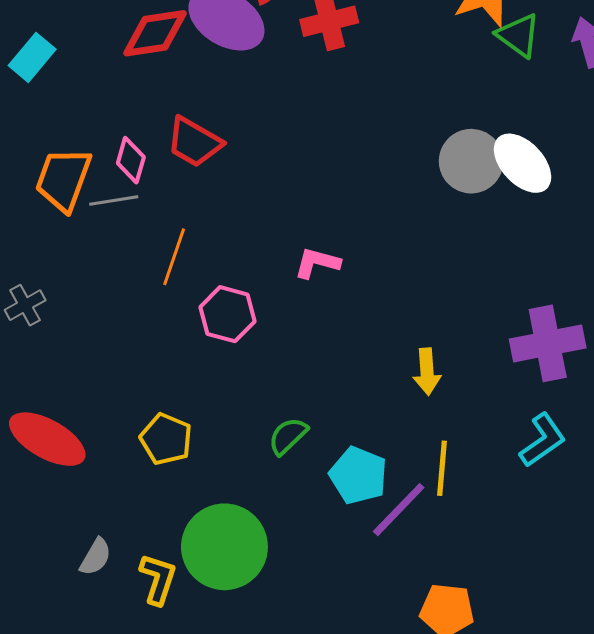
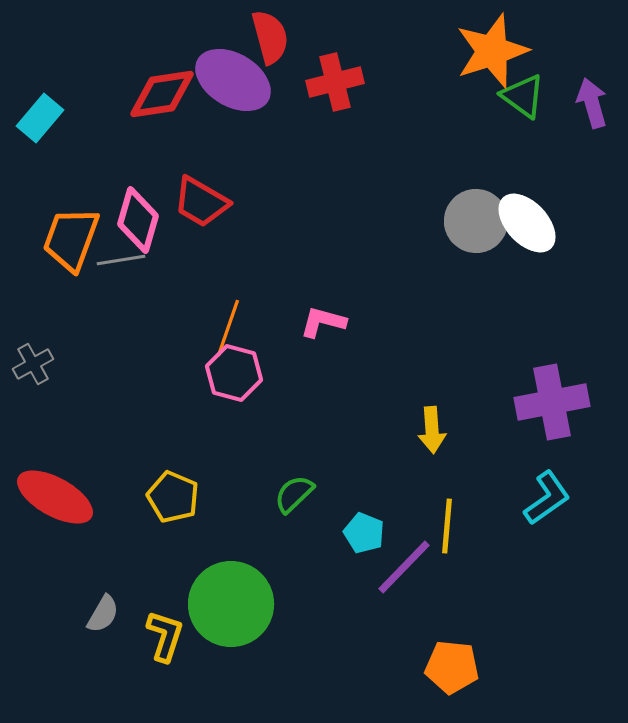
pink diamond: (131, 160) -> (138, 220), size x1.4
orange line: (174, 257) -> (228, 328), moved
cyan pentagon: (358, 475) -> (364, 533), size x0.7

